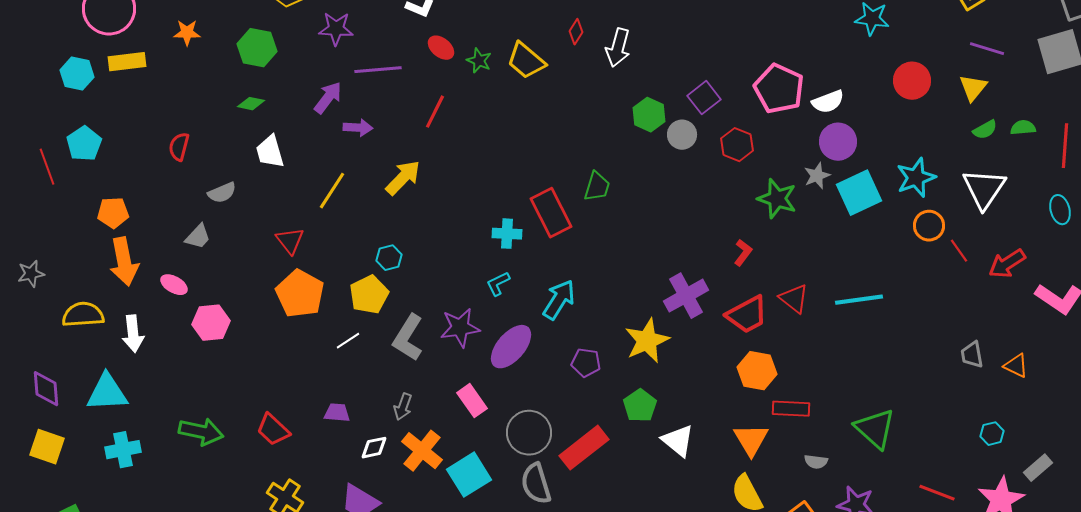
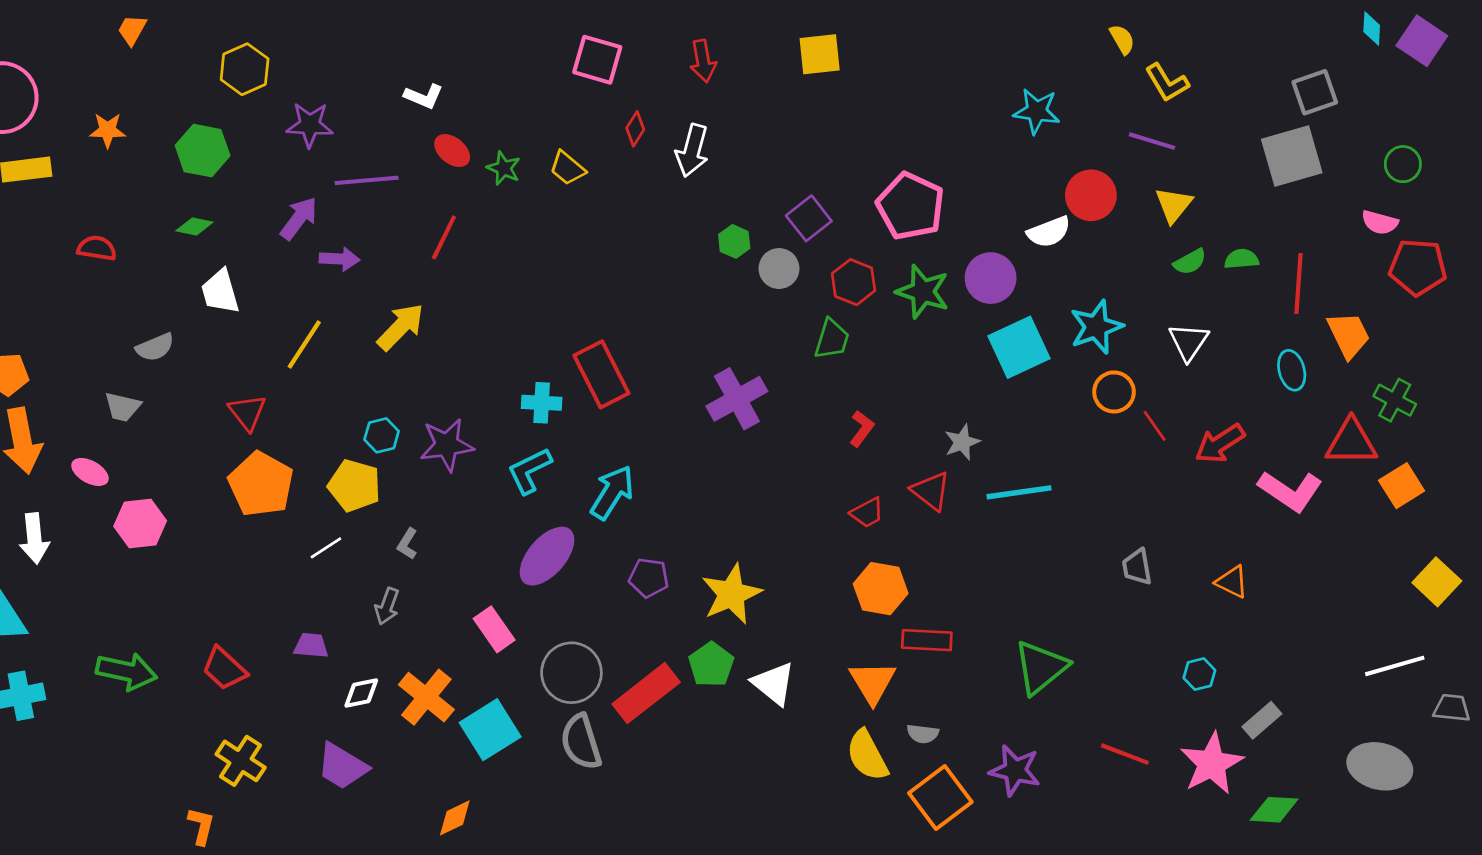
purple line: (987, 49) -> (1152, 141), moved
yellow trapezoid: (526, 61) -> (567, 168), size x0.7
white semicircle: (828, 102) -> (1049, 232), moved
green hexagon: (649, 115) -> (734, 241), size x0.7
red semicircle: (179, 147) -> (97, 248), moved, turned 84
gray star: (817, 176) -> (962, 442), moved
green trapezoid: (597, 187) -> (832, 339), moved
white triangle: (984, 189) -> (1189, 342), size x0.7
green star: (777, 199) -> (923, 292), moved
gray trapezoid: (198, 237) -> (123, 407), turned 60
cyan L-shape: (498, 284) -> (529, 471), size x1.4
yellow pentagon: (369, 295) -> (354, 486), turned -30
purple cross: (686, 296) -> (737, 399), moved
red trapezoid: (747, 315) -> (867, 513), size x0.6
purple star: (460, 328) -> (447, 445), moved
gray L-shape: (408, 338) -> (407, 544), size x0.5
yellow star: (647, 341) -> (732, 594), moved
gray trapezoid: (972, 355) -> (1137, 567), moved
green pentagon: (640, 406) -> (711, 665), moved
gray arrow: (403, 407) -> (387, 606), moved
green triangle: (875, 429) -> (1041, 667), turned 39
gray semicircle: (816, 462) -> (923, 734), moved

